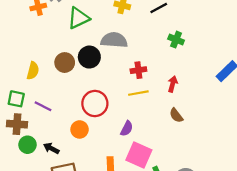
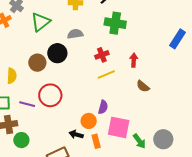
gray semicircle: (114, 40) -> (75, 34), size x0.7
green cross: (176, 40) -> (115, 23), moved, size x1.5
red circle: (95, 103) -> (50, 95), moved
orange circle: (80, 129) -> (89, 121), moved
black arrow: (51, 148) -> (76, 135), moved

